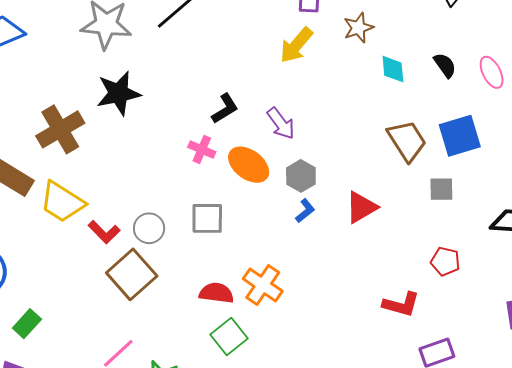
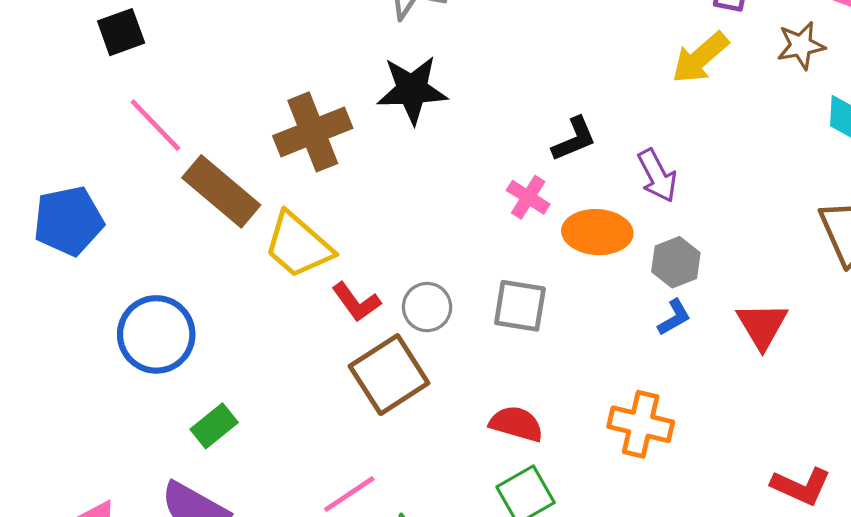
orange ellipse: (249, 165) -> (597, 232), turned -42
red triangle: (361, 207) -> (762, 326), turned -39
orange cross: (263, 285) -> (641, 424), moved, turned -30

